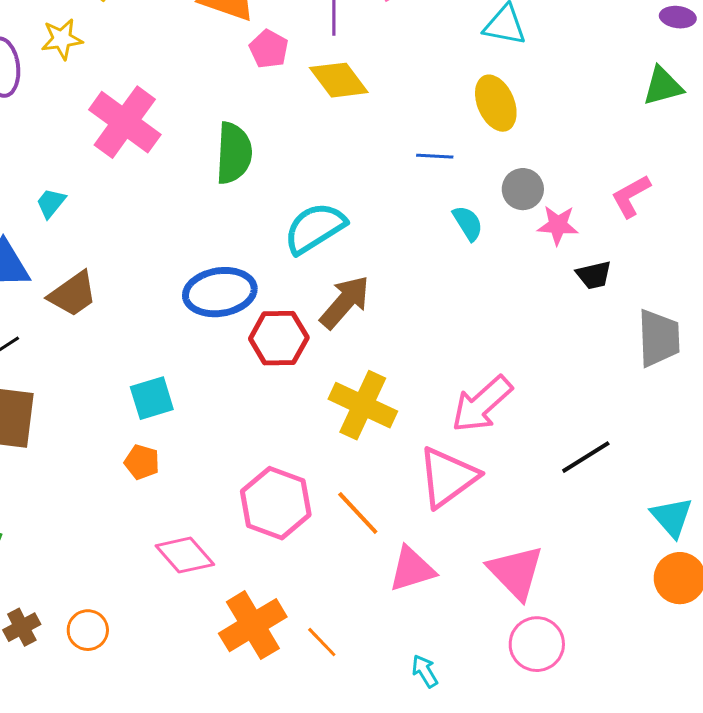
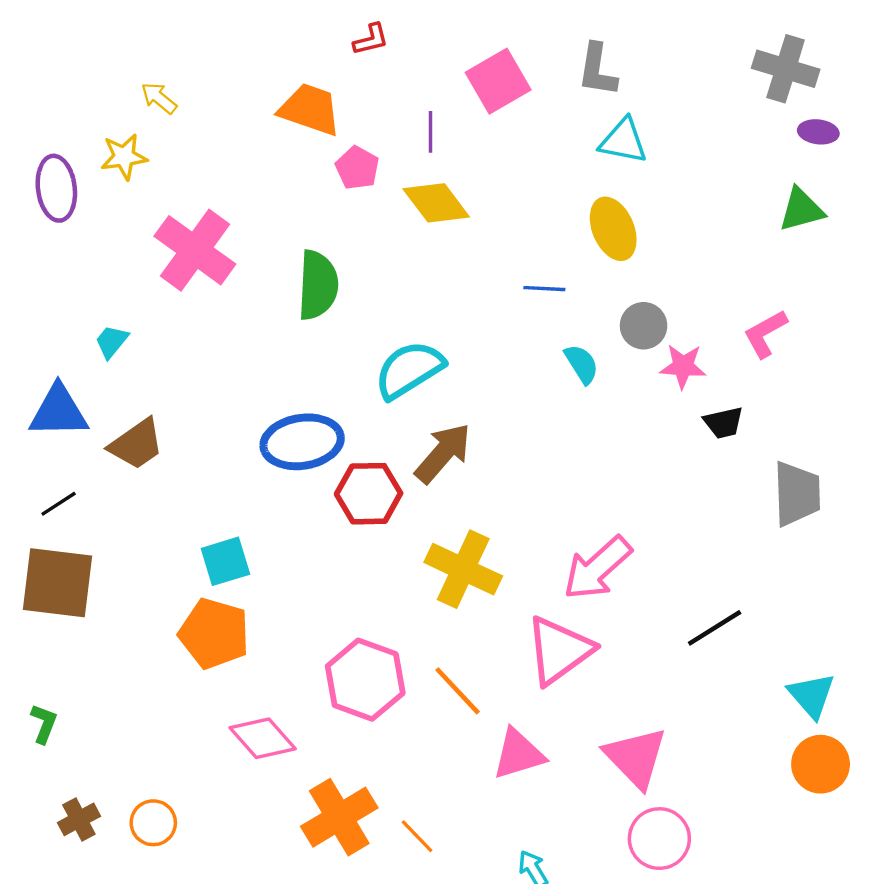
orange pentagon: (142, 462) -> (214, 633), size x1.8

